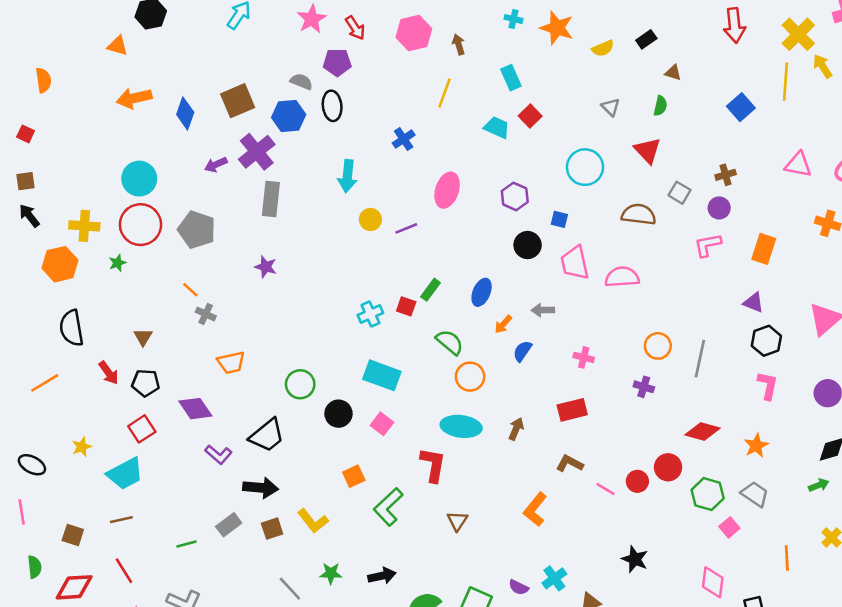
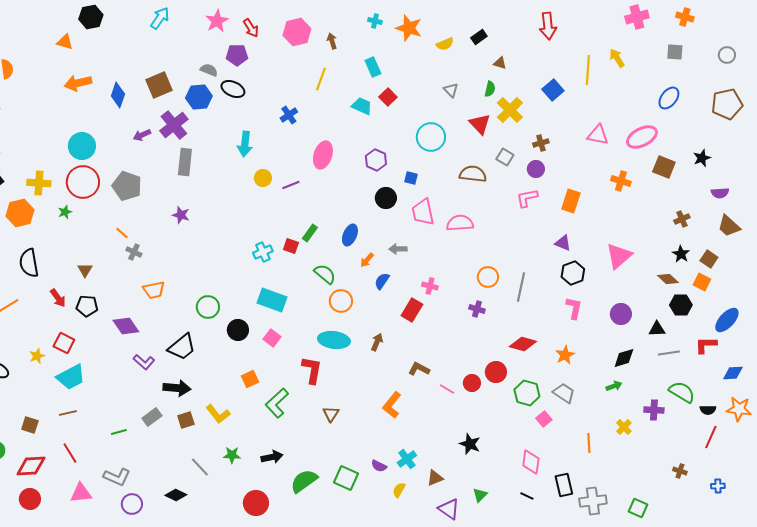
yellow cross: (798, 34) -> (510, 110), moved
black ellipse: (332, 106) -> (233, 89), turned -60
red rectangle: (572, 410) -> (412, 310), moved, turned -45
red square: (142, 429) -> (64, 343), moved, turned -30

